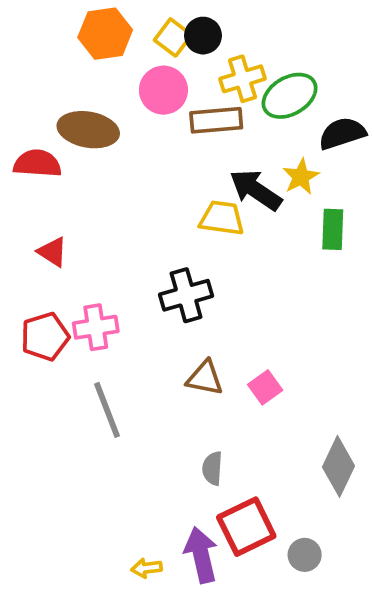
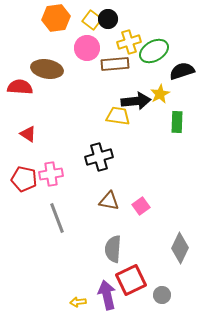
black arrow: (256, 190) -> (136, 101), turned 140
red pentagon: (45, 337) -> (24, 179), turned 30
gray semicircle: (212, 468) -> (113, 249), size x1.5

